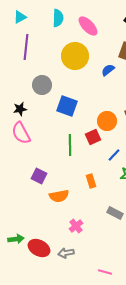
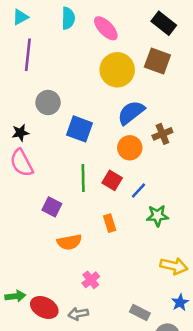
yellow circle: (75, 56) -> (117, 70), moved
blue semicircle: (108, 70) -> (131, 113), moved, size x1.6
red square: (93, 137) -> (112, 180), moved, turned -35
purple square: (39, 176) -> (52, 207), moved
gray rectangle: (115, 213) -> (140, 313), moved

